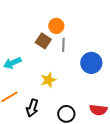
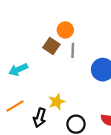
yellow star: (48, 80) -> (57, 102), moved

